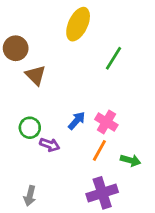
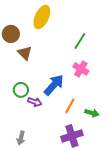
yellow ellipse: (78, 24) -> (42, 17), moved
blue arrow: (77, 121) -> (54, 85), size x1.6
pink cross: (106, 122) -> (81, 69), moved

